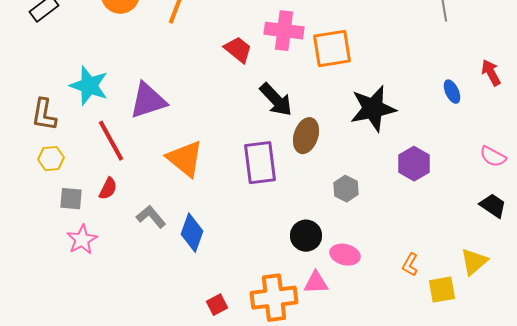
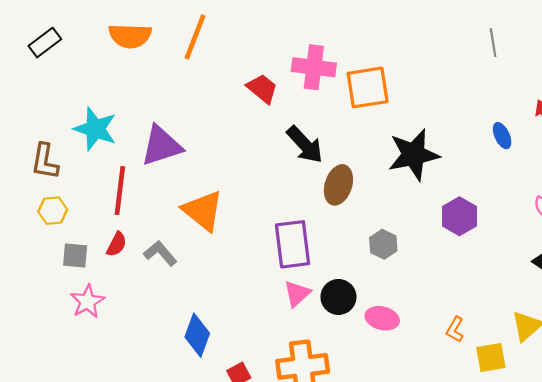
red line: (111, 141) -> (120, 191), turned 36
purple rectangle: (260, 163) -> (293, 244), moved
gray L-shape: (151, 217) -> (160, 253), moved
blue diamond: (192, 233) -> (197, 335), moved
pink triangle: (316, 283) -> (297, 294), moved, turned -40

